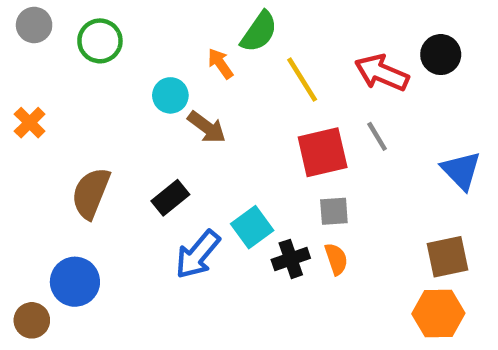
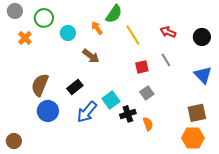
black circle: (441, 55) -> (202, 37), moved
red arrow: (382, 73) -> (168, 32), size x0.7
cyan circle: (170, 95) -> (68, 33), moved
orange cross: (30, 123) -> (25, 38), moved
red square: (323, 152) -> (142, 67), size x0.6
gray square: (334, 211) -> (147, 93), turned -32
orange semicircle: (336, 259) -> (148, 124), moved
blue circle: (75, 282) -> (48, 111), moved

